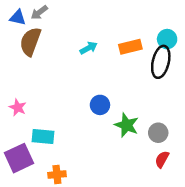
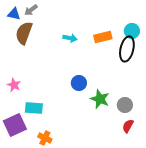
cyan arrow: (89, 48) -> (70, 38), turned 40
orange cross: (57, 175) -> (45, 138), turned 32

